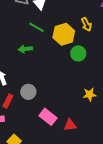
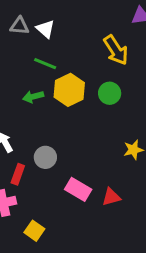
yellow arrow: (86, 24) -> (116, 50), size x1.5
yellow hexagon: (64, 34) -> (69, 90), moved

